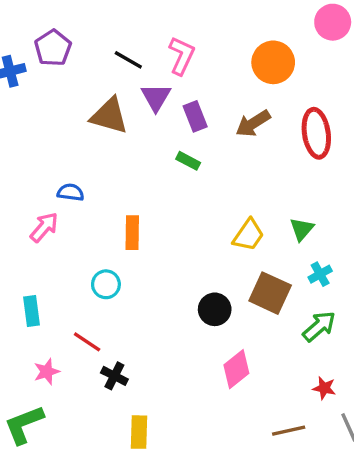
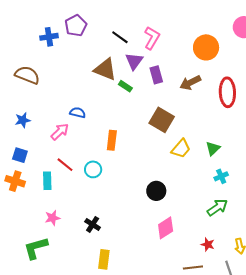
green rectangle: (188, 161) -> (125, 86), moved
brown square: (270, 293) -> (162, 120), moved
red line: (87, 342) -> (65, 165), moved
red star: (324, 388) -> (208, 244), moved

